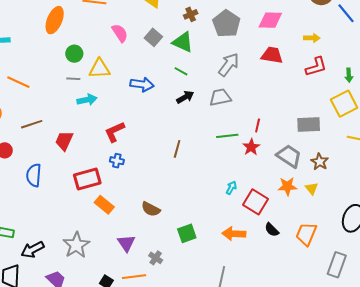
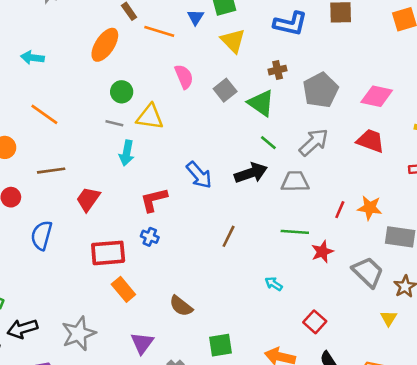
green line: (181, 71) -> (268, 143), moved
blue arrow: (142, 84) -> (199, 175), moved, turned 30
black arrow: (185, 97) -> (251, 173), size x1.4
cyan arrow: (87, 100) -> (127, 153), turned 102
red line: (258, 125) -> (340, 210), moved
orange star: (287, 186) -> (370, 208), moved
cyan arrow: (231, 188) -> (274, 284), moved, turned -96
red square: (256, 202) -> (315, 322), size x0.7

